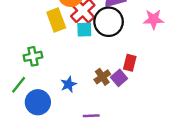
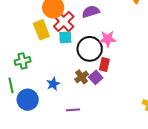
pink star: (154, 19) -> (108, 39), moved
black circle: (109, 22) -> (90, 49), moved
green line: (19, 85) -> (11, 85), turned -49

